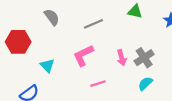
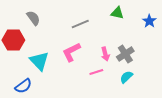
gray semicircle: (52, 17) -> (33, 18), moved
cyan triangle: (47, 66) -> (39, 61), size x1.5
pink line: (98, 84) -> (96, 72), moved

